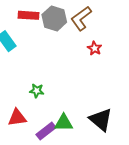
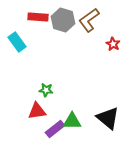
red star: (95, 48) -> (113, 44), moved
red triangle: (17, 118) -> (37, 111), moved

